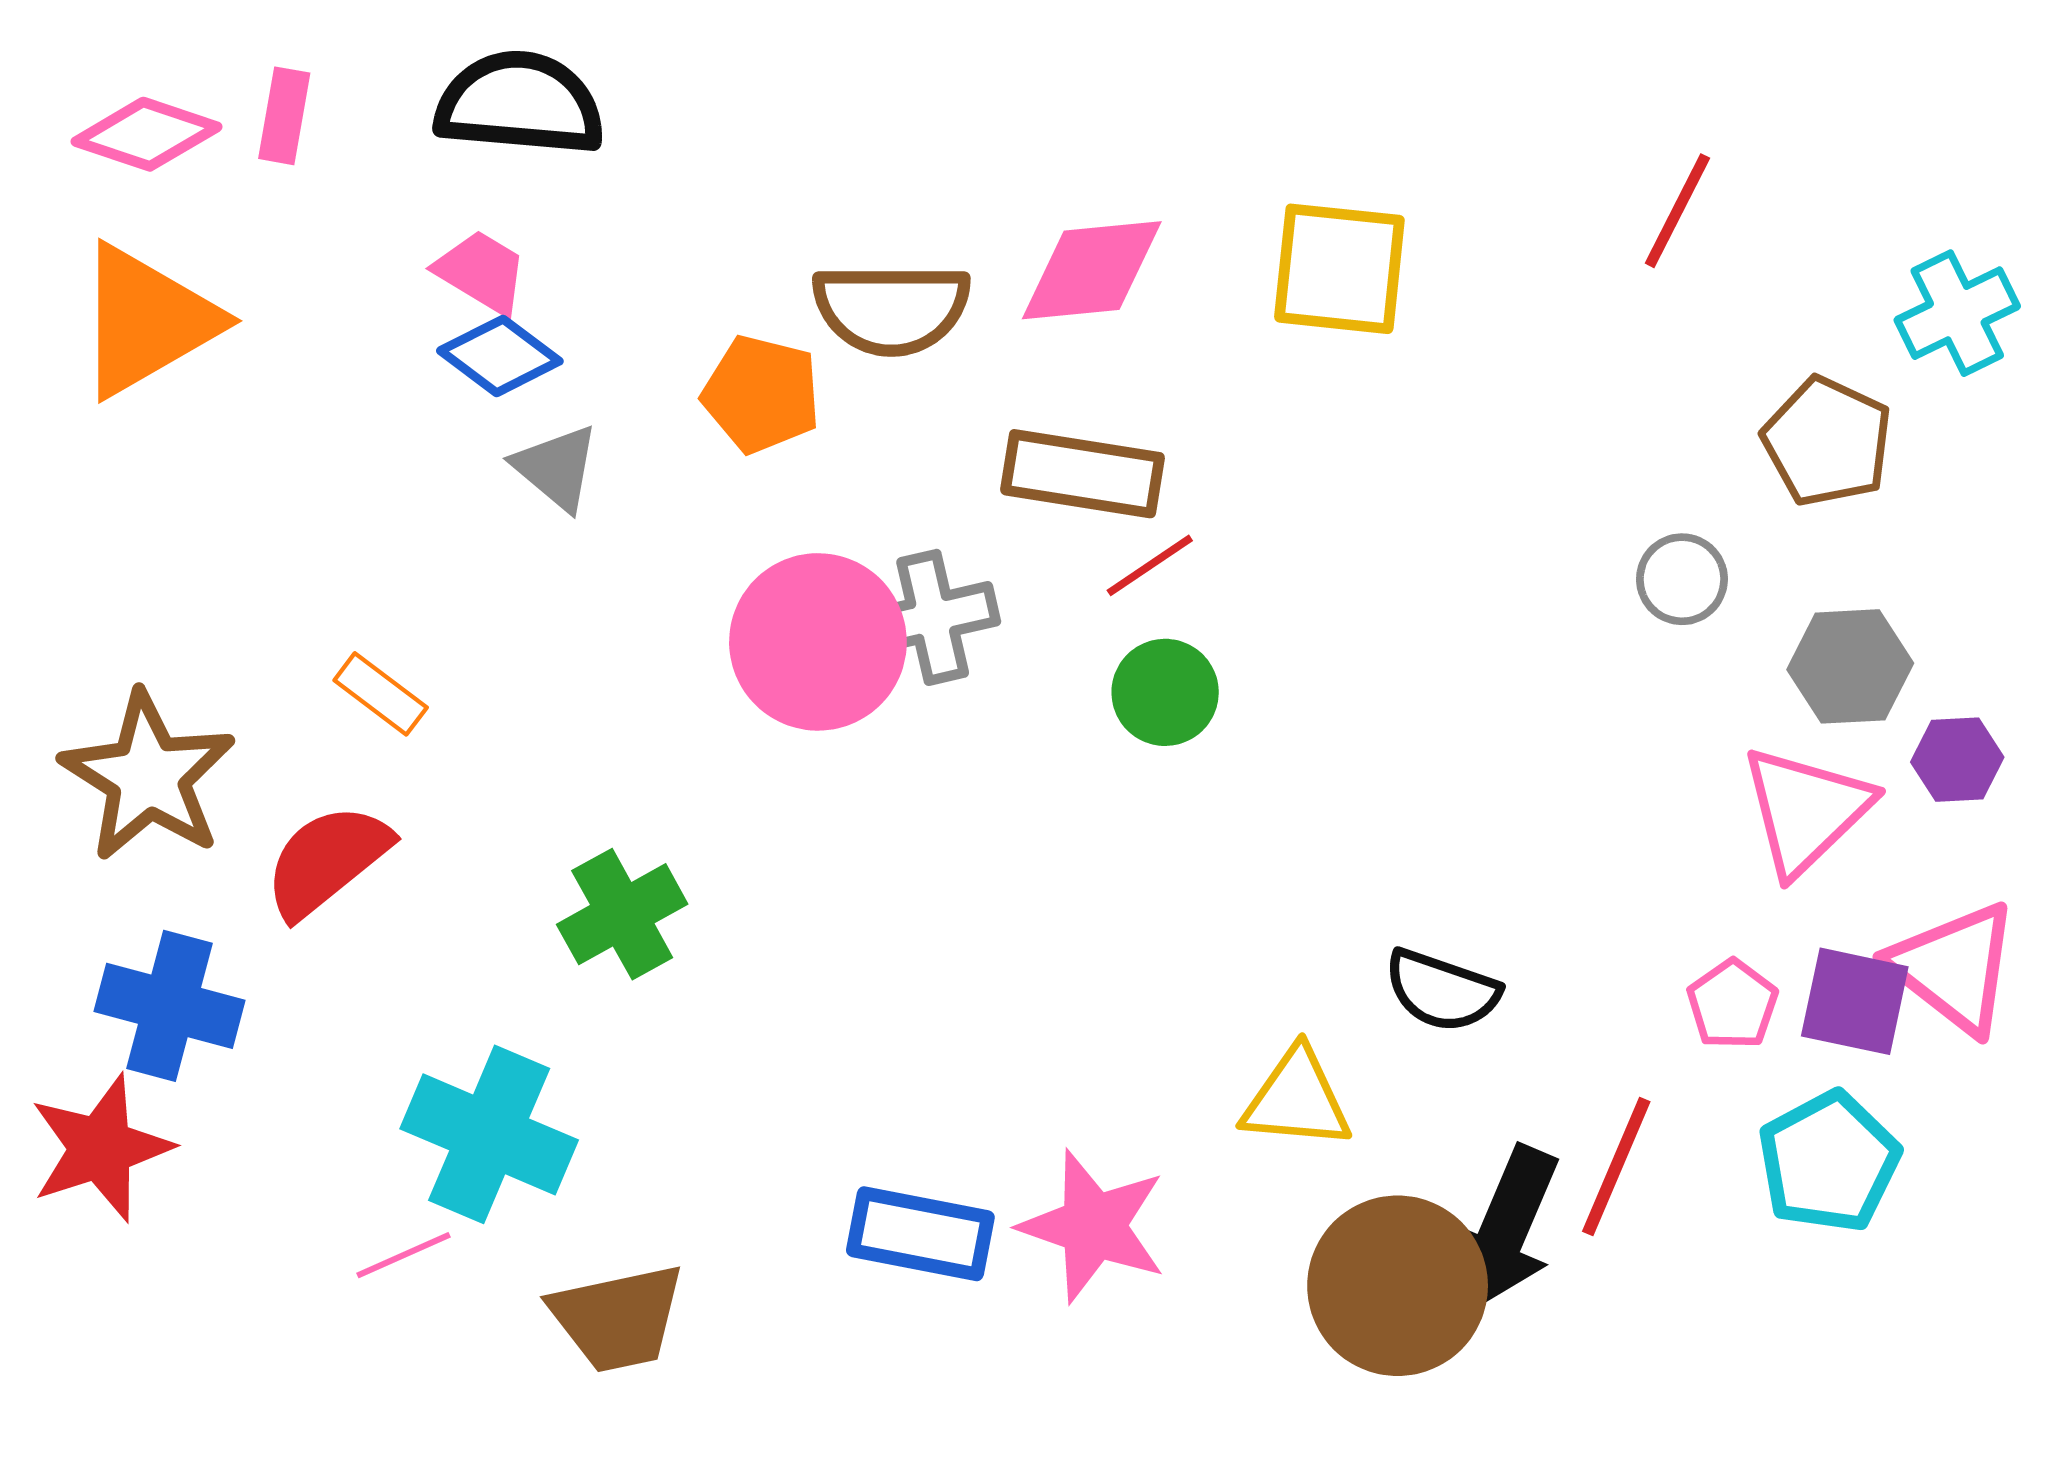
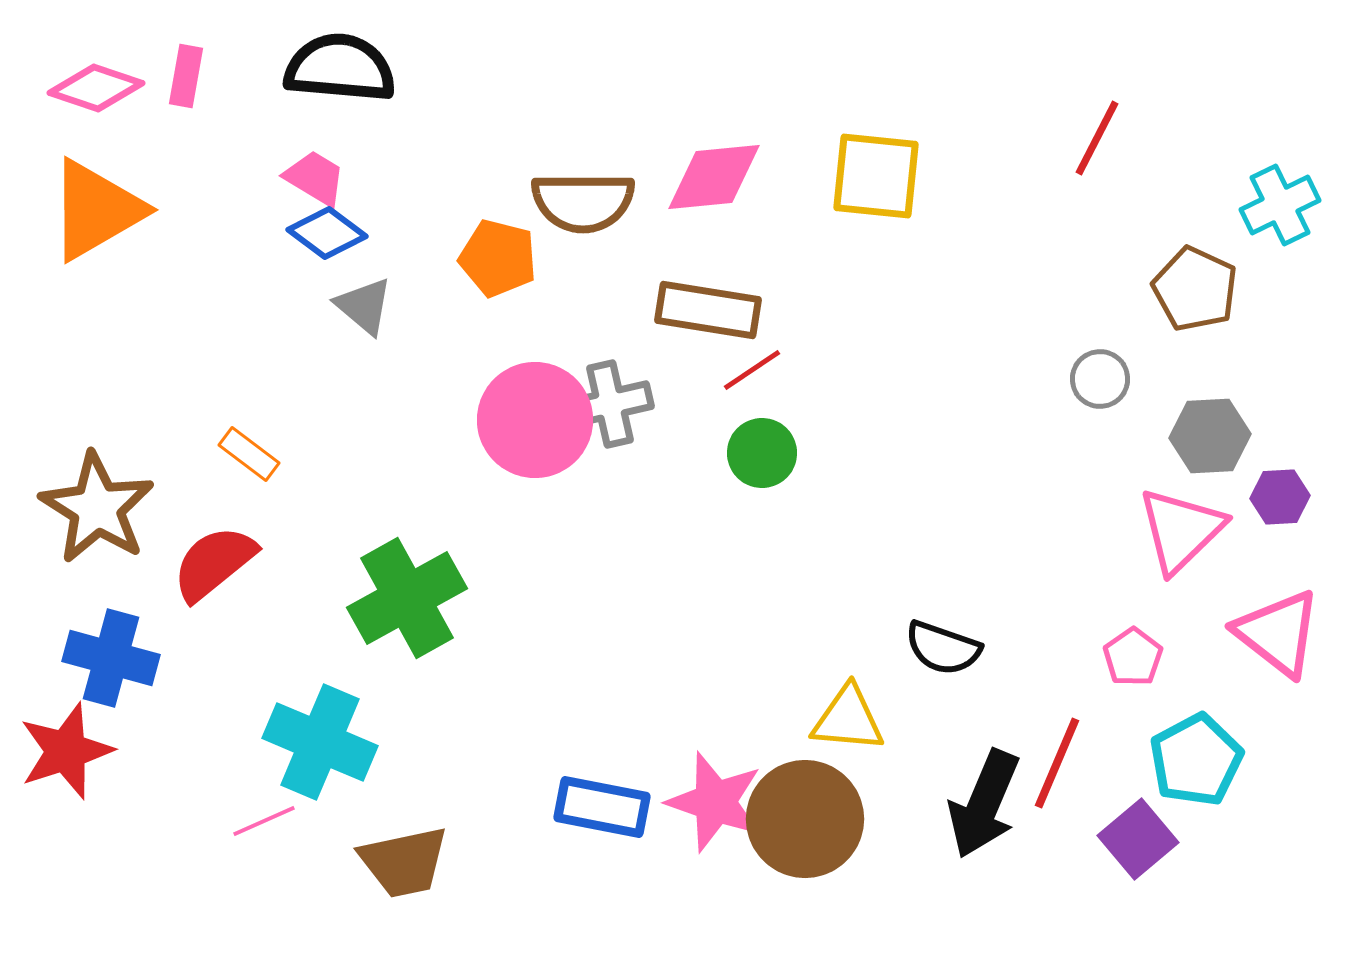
green cross: (622, 914) -> (407, 598), size x1.4
purple square: (1855, 1001) -> (1138, 839), moved, turned 38
brown circle: (1398, 1286) -> (805, 819), moved

